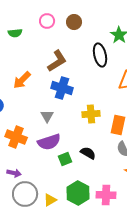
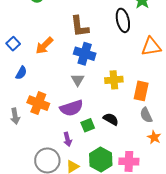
brown L-shape: (57, 61) -> (80, 26), turned 115
gray triangle: (47, 116) -> (78, 80), moved
purple arrow: (14, 173) -> (68, 139), moved, turned 64

